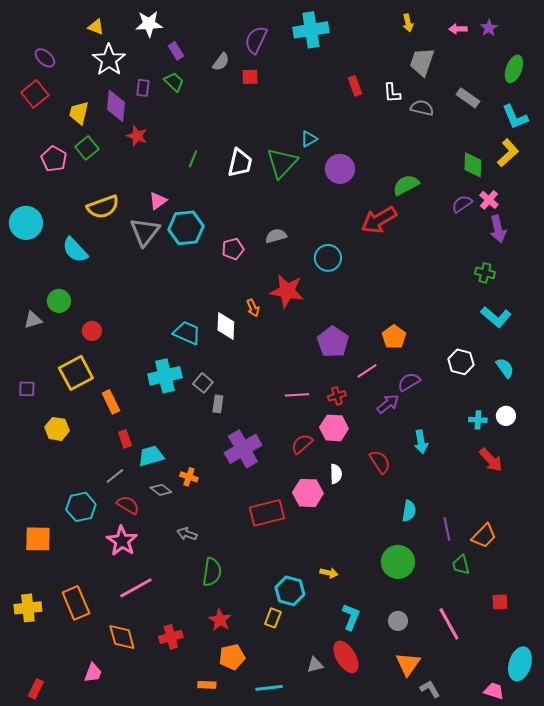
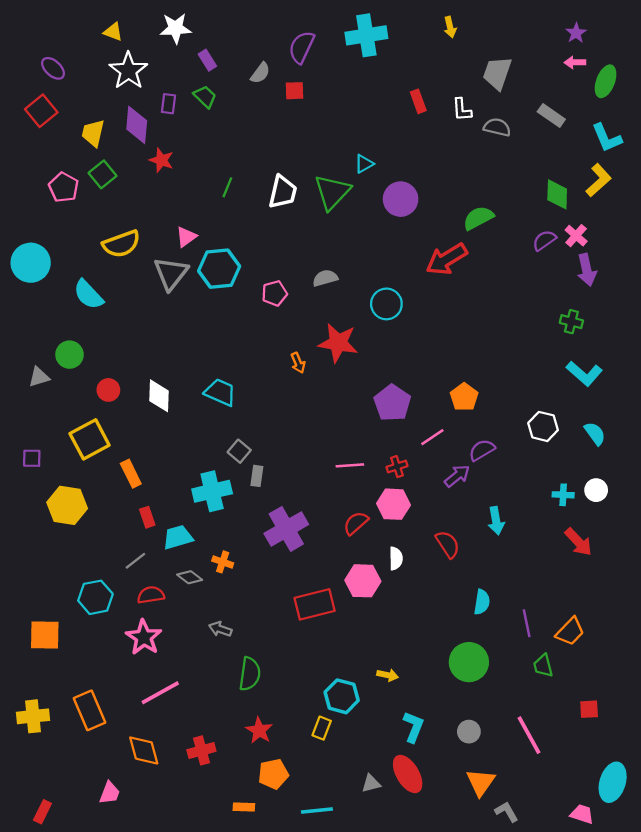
yellow arrow: (408, 23) -> (450, 27), moved
pink arrow: (458, 29) -> (575, 62), moved
white diamond: (226, 326) -> (159, 396), moved
cyan cross: (165, 376) -> (212, 491), moved
yellow hexagon: (57, 429) -> (67, 505), size x1.4
red semicircle: (128, 505) -> (151, 595), turned -40

